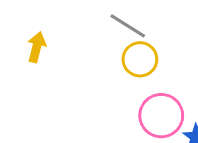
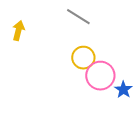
yellow circle: (140, 59) -> (83, 58), moved

